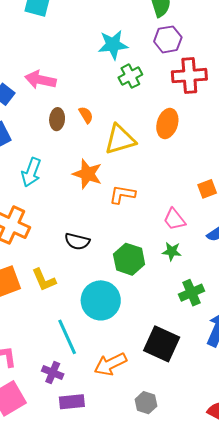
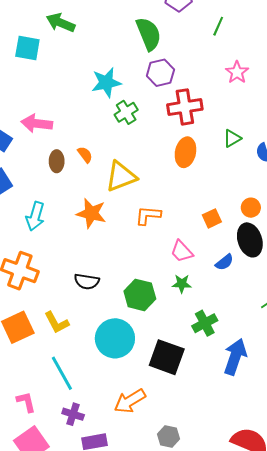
orange ellipse: (167, 124) -> (185, 152), moved
orange L-shape: (122, 194) -> (148, 215), moved
cyan line: (67, 337) -> (62, 373), moved
black square: (162, 344) -> (167, 357), moved

